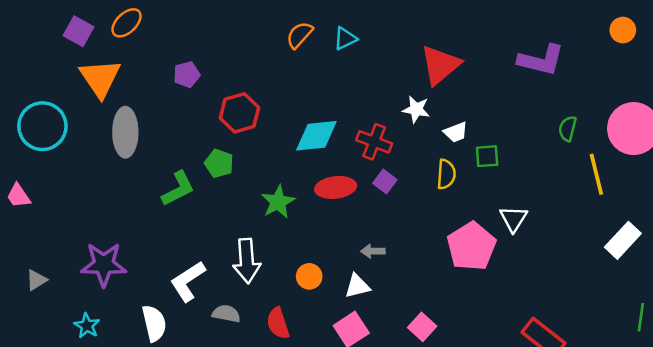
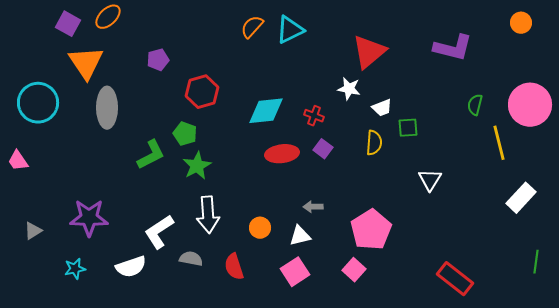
cyan triangle: (345, 38) -> (290, 30), size x1.4
red cross: (374, 142) -> (314, 116), size x0.7
green star: (278, 202) -> (197, 166), moved
pink pentagon: (471, 246) -> (371, 230), moved
white semicircle: (154, 323) -> (131, 267), turned 84
cyan star: (87, 326) -> (75, 269), turned 30

